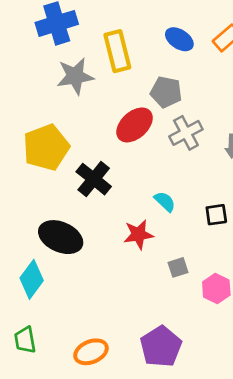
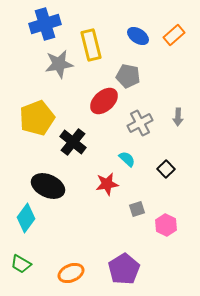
gray cross: (186, 133) -> (140, 123), moved
black square: (216, 215) -> (166, 169), turned -36
green trapezoid: (25, 340) -> (21, 264), turned -50

